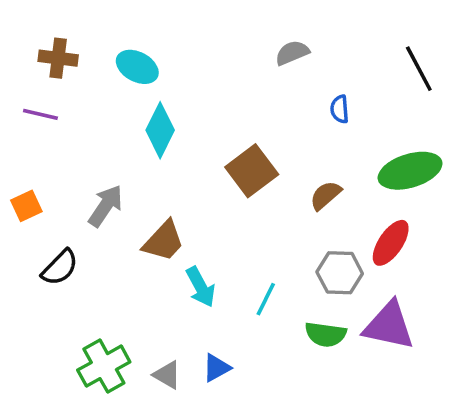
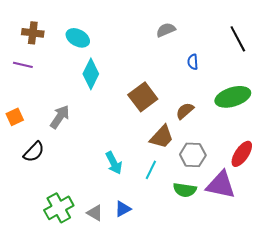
brown trapezoid: (164, 241) -> (162, 137), moved
red ellipse: (391, 243) -> (242, 154), moved

